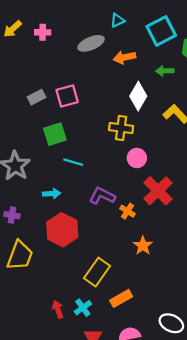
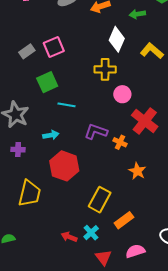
purple cross: (12, 215) -> (18, 150), moved
red arrow: (58, 309) -> (69, 237), turned -42

